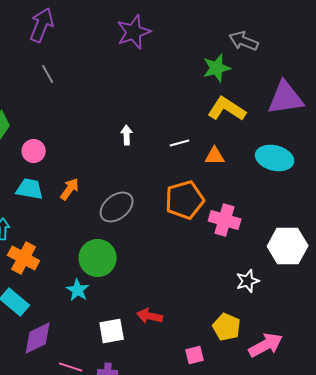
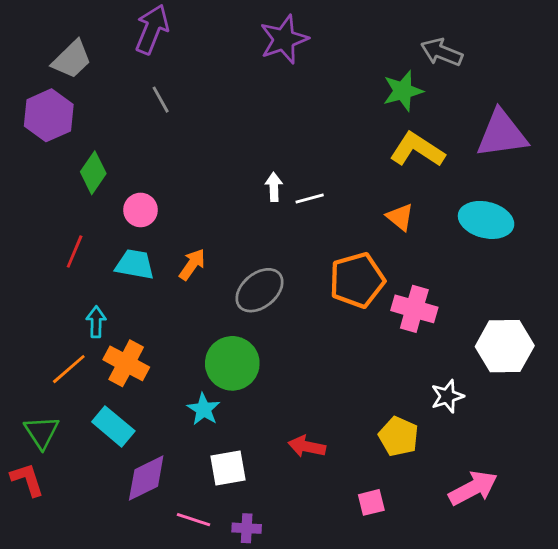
white line: (180, 143) -> (310, 198), moved
orange triangle: (215, 156) -> (400, 217), turned 40
yellow pentagon: (227, 327) -> (399, 436), moved
white square: (112, 331) -> (228, 468), moved

